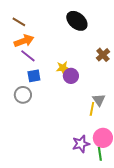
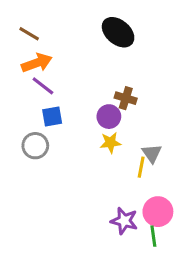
brown cross: (103, 55) -> (126, 98), moved, turned -32
yellow star: (63, 68) -> (110, 143), moved
purple star: (81, 144) -> (124, 221), turned 30

